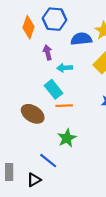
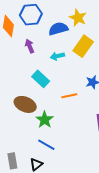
cyan arrow: (65, 68) -> (57, 56), moved
orange line: (64, 106) -> (69, 96), moved
green star: (67, 138) -> (45, 120), moved

